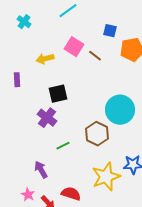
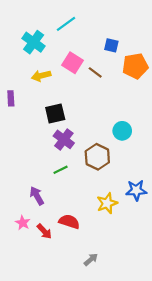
cyan cross: (24, 22) -> (34, 42), moved, size x1.5
cyan circle: (120, 110) -> (122, 131), size x0.6
purple cross: (47, 118) -> (64, 139), moved
yellow star: (106, 177) -> (107, 203), size x0.7

